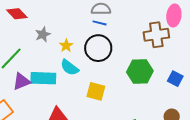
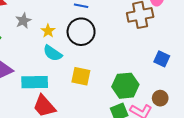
green hexagon: (140, 72) -> (125, 86), moved
cyan rectangle: (43, 78) -> (35, 82), moved

